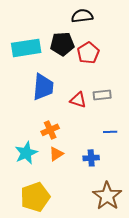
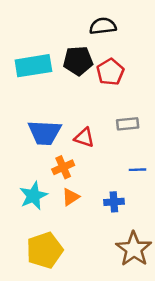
blue trapezoid: (43, 87) -> (45, 133), moved, turned 88
red triangle: (78, 100) -> (84, 137), moved

